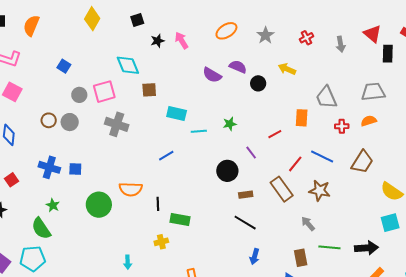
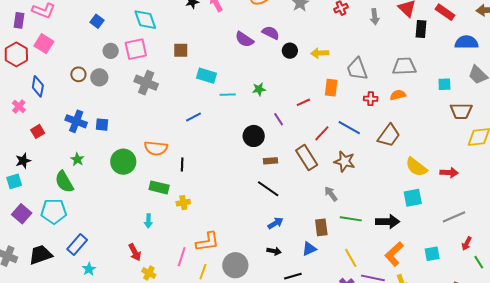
cyan diamond: (128, 65) -> (145, 20), moved
yellow arrow: (287, 69) -> (320, 53), moved, turned -30
green rectangle: (180, 220) -> (159, 187), moved
blue arrow: (255, 256) -> (275, 223), turned -140

